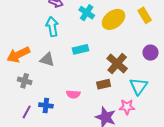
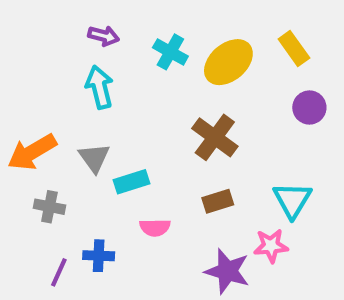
cyan rectangle: (81, 49) -> (132, 182), moved
purple circle: (151, 53) -> (309, 108), moved
gray triangle: (47, 59) -> (94, 158), turned 42
brown cross: (117, 64) -> (215, 137), moved

